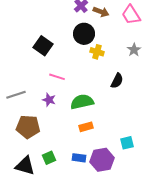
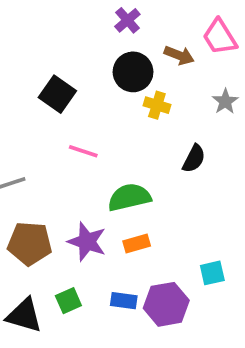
brown arrow: (101, 12) -> (179, 55), moved
purple star: (49, 100) -> (87, 242), moved, size x1.5

